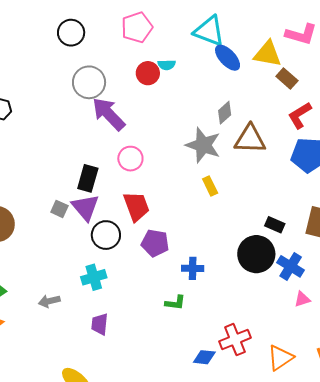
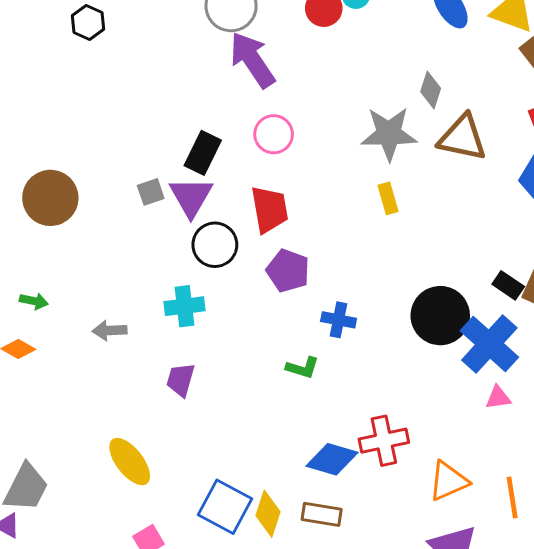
gray diamond: (225, 113) -> (431, 90), turned -40
gray star: (203, 145) -> (389, 134), turned -30
gray square: (59, 209) -> (151, 192), turned 36
black rectangle: (275, 225) -> (508, 285), moved
blue cross: (291, 266) -> (489, 344), size x1.4
blue diamond: (204, 357) -> (332, 459), size x1.4

